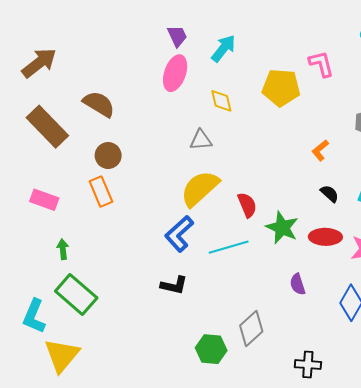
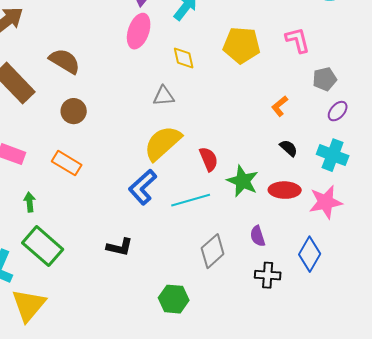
pink L-shape: (321, 64) -> (298, 40), moved
orange rectangle: (101, 192) -> (67, 163), moved, turned -36
black L-shape: (174, 285) -> (120, 247), moved
gray diamond: (251, 329) -> (213, 251), moved
black cross: (308, 365) -> (268, 275), moved

